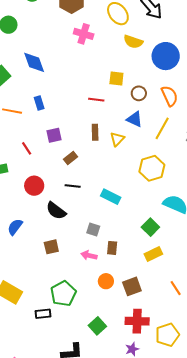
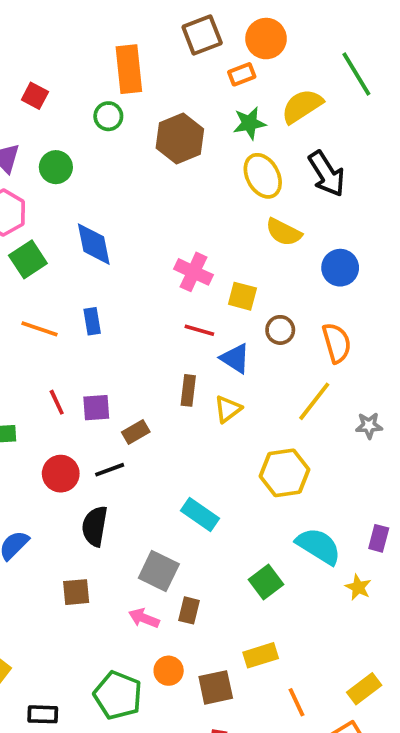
pink cross: (84, 34) -> (194, 272), moved
blue circle: (166, 56) -> (340, 268), size x0.7
blue triangle: (135, 119) -> (235, 358), moved
purple square: (54, 135) -> (96, 408), moved
black line: (73, 186) -> (110, 470), moved, turned -35
black semicircle: (56, 211) -> (95, 526), turned 55
gray square: (93, 230) -> (159, 571), size x1.5
yellow rectangle: (153, 254) -> (261, 655), moved
green pentagon: (63, 294) -> (118, 695), moved, turned -30

